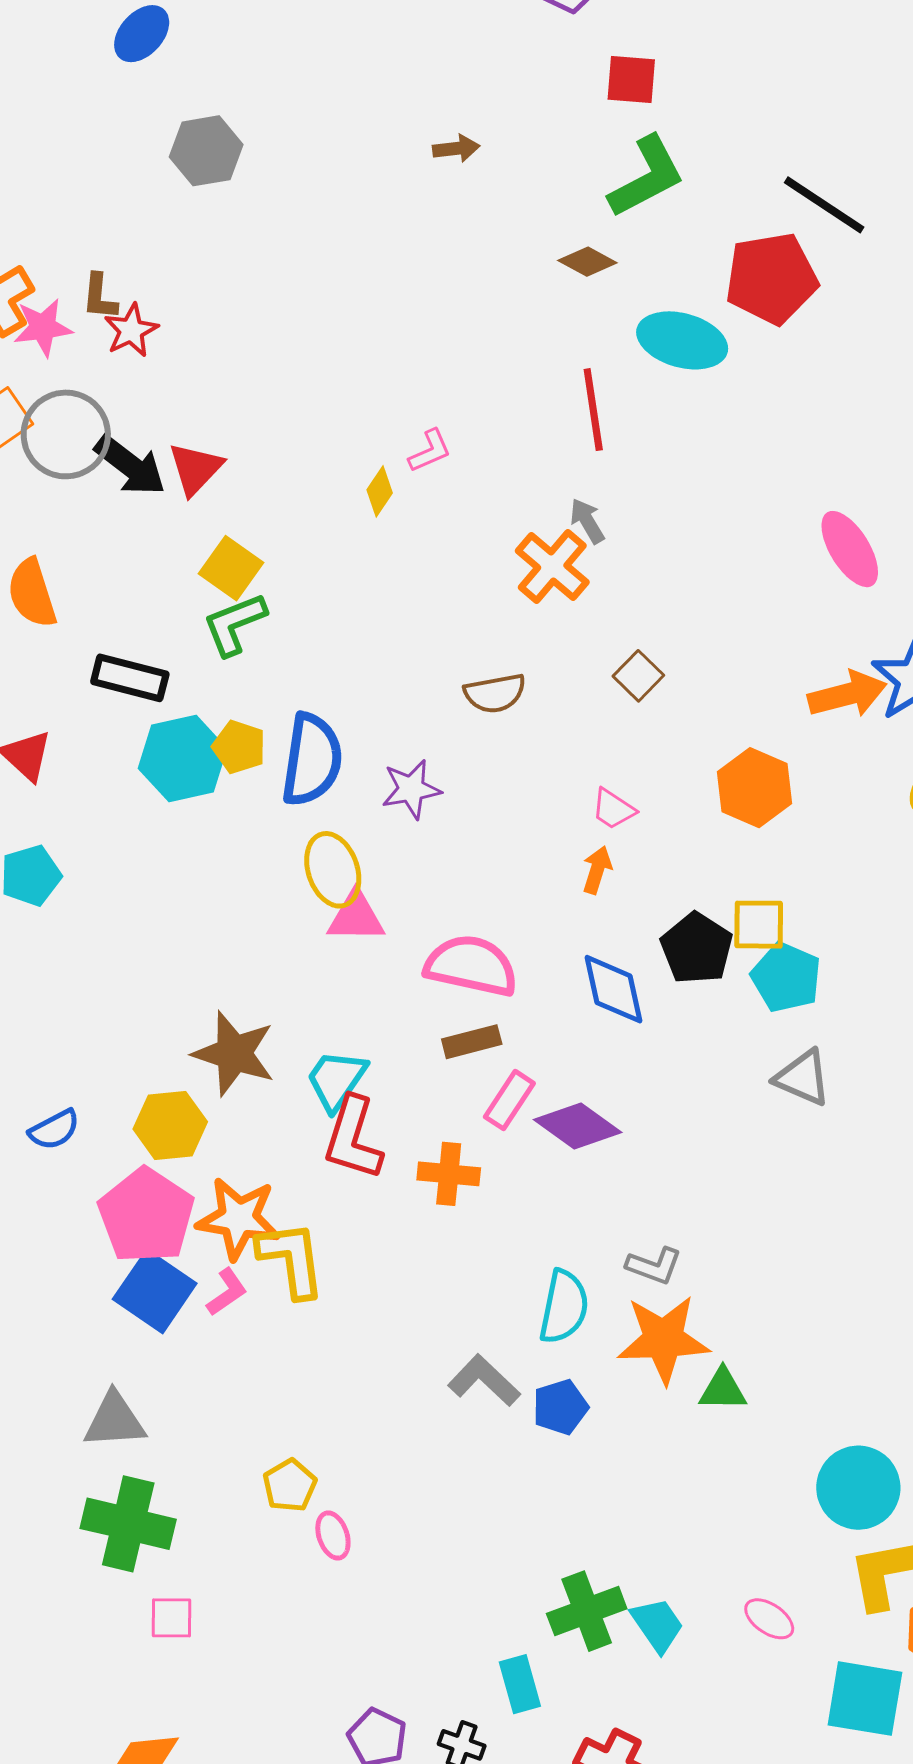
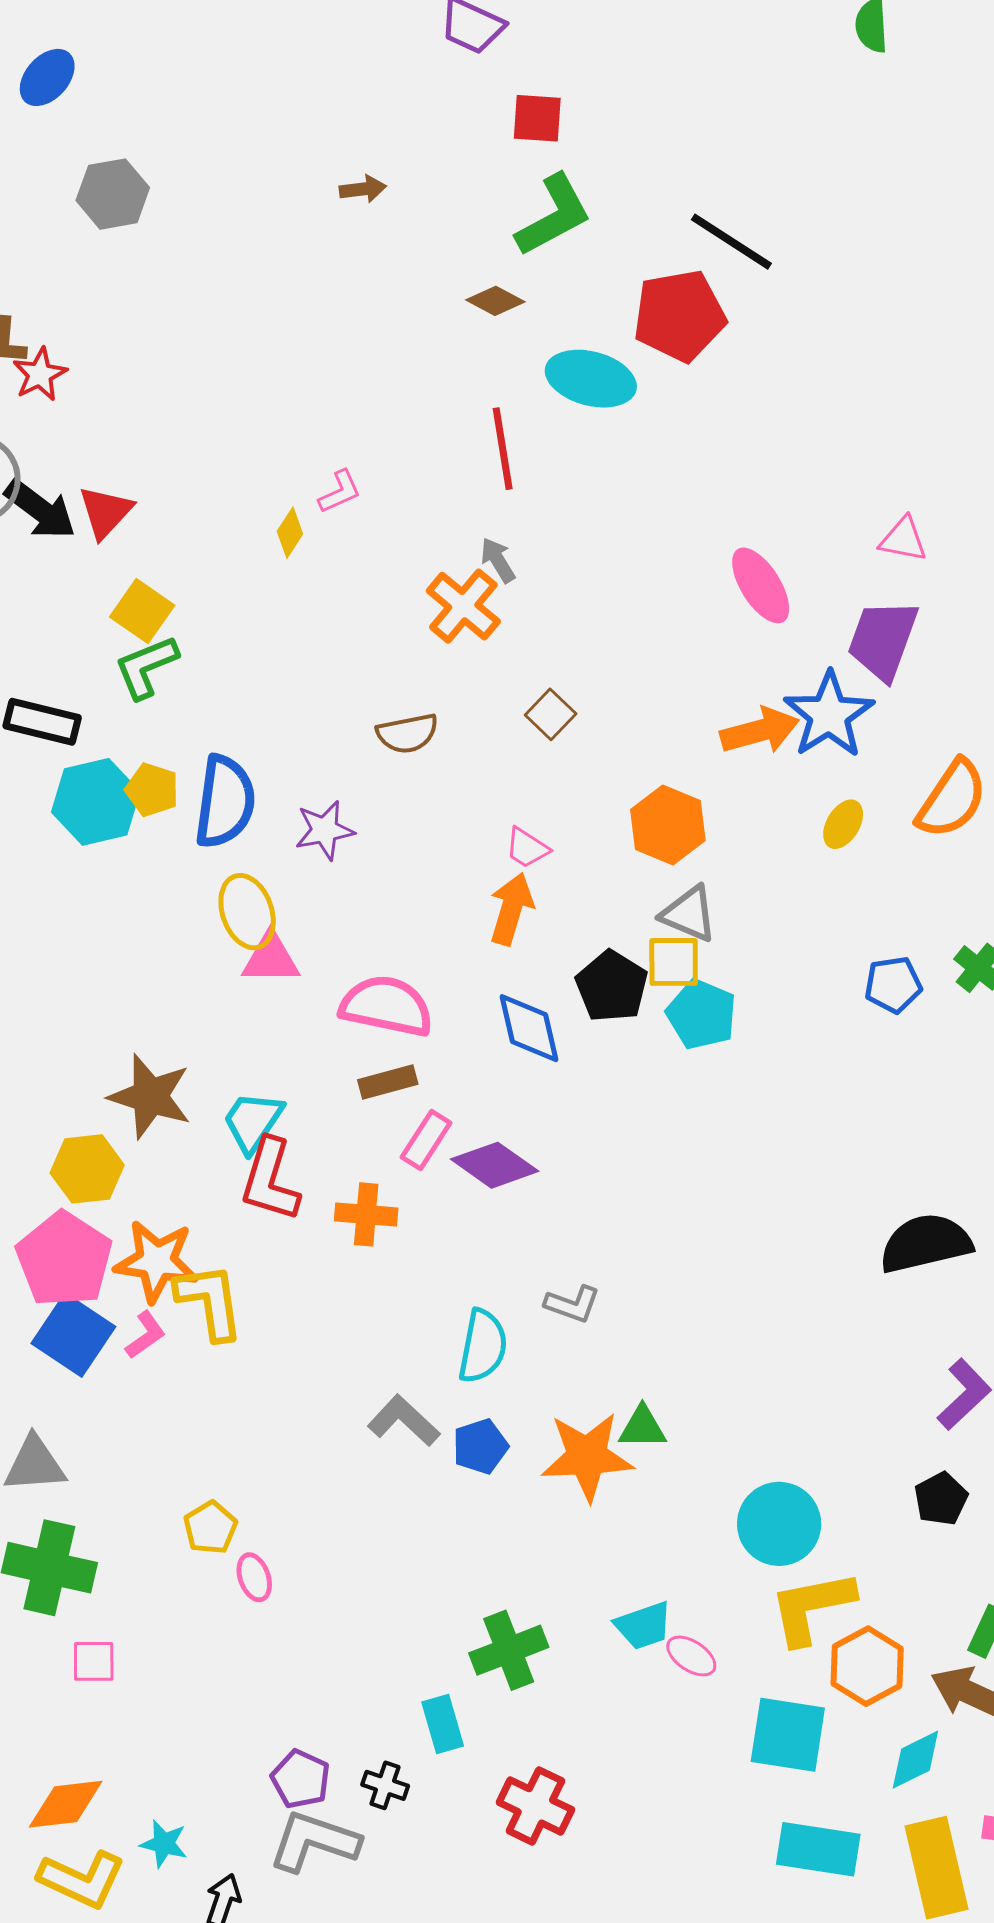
orange arrow: (597, 870) -> (511, 909), size x1.5
gray triangle: (803, 1078) -> (689, 914), moved
orange star: (663, 1339) -> (587, 1457), moved
cyan trapezoid: (657, 1625) -> (644, 1626), moved, turned 106

